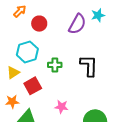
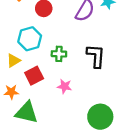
pink star: (61, 107) -> (64, 86), moved

